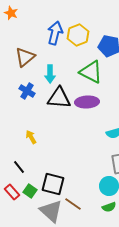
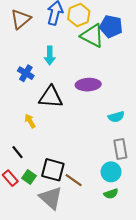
brown triangle: (25, 57) -> (21, 19), moved
green triangle: (91, 72) -> (92, 36), moved
black triangle: (59, 98) -> (51, 97), moved
brown line: (73, 204) -> (74, 180), moved

